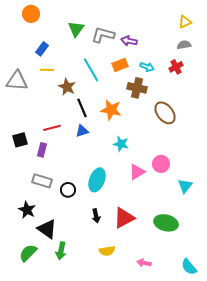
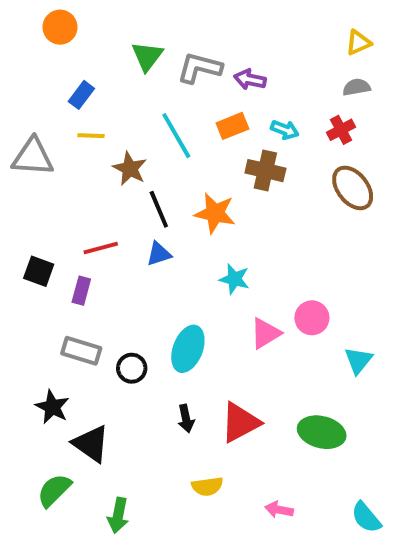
brown ellipse: (165, 113) -> (353, 188), moved
black square: (20, 140) -> (39, 271), turned 35
green arrow: (61, 251) -> (118, 515), moved

